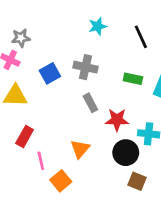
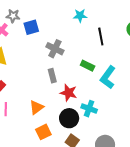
cyan star: (98, 26) -> (80, 16), moved
blue square: (50, 73) -> (31, 27), moved
orange square: (61, 181) -> (43, 132), moved

